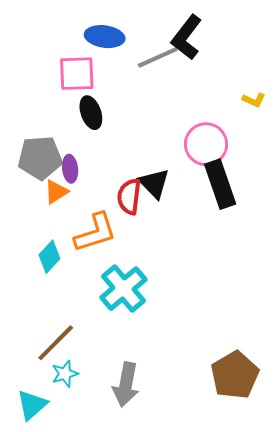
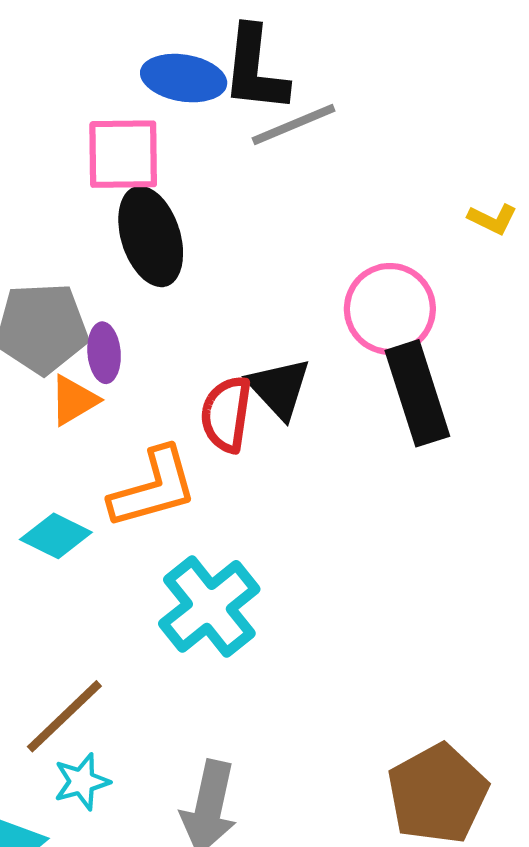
black L-shape: (187, 37) -> (255, 69), moved, turned -33
black ellipse: (91, 113) -> (151, 236), size x1.4
cyan diamond: (49, 257) -> (56, 536), turned 72

